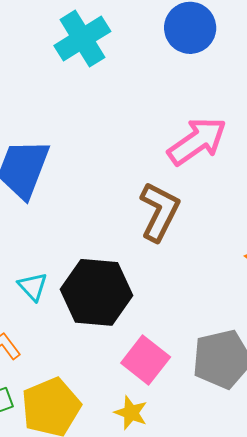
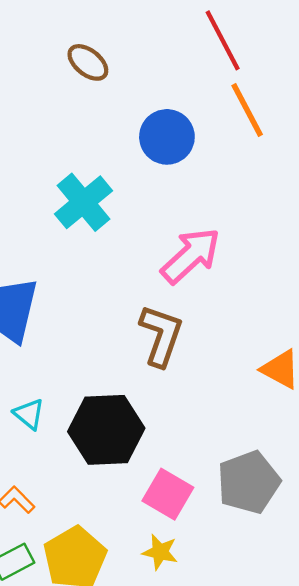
cyan cross: (82, 38) -> (84, 202), moved
cyan triangle: (33, 287) -> (29, 414), moved

